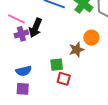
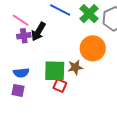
orange circle: (91, 38) -> (93, 48), size x1.6
brown star: (77, 50) -> (75, 67), moved
green square: (57, 65) -> (55, 71), size x1.6

